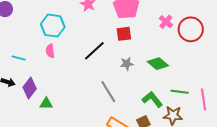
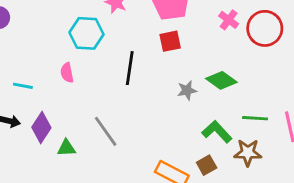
cyan hexagon: (53, 26) -> (86, 33), moved
black line: (94, 51) -> (130, 68), turned -35
gray star: (127, 64) -> (187, 90), moved
gray line: (108, 92) -> (106, 131), moved

